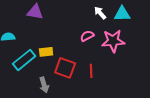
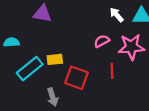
red line: (91, 71) -> (112, 71), moved

